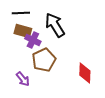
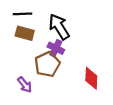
purple cross: (33, 40) -> (56, 48), moved

